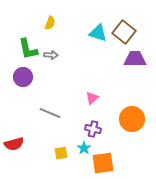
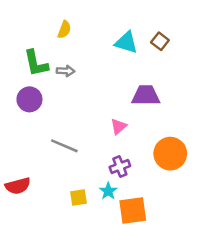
brown square: (124, 32) -> (160, 41), size x0.6
purple trapezoid: (135, 59) -> (146, 95), moved
purple cross: (93, 129) -> (120, 167), turned -35

